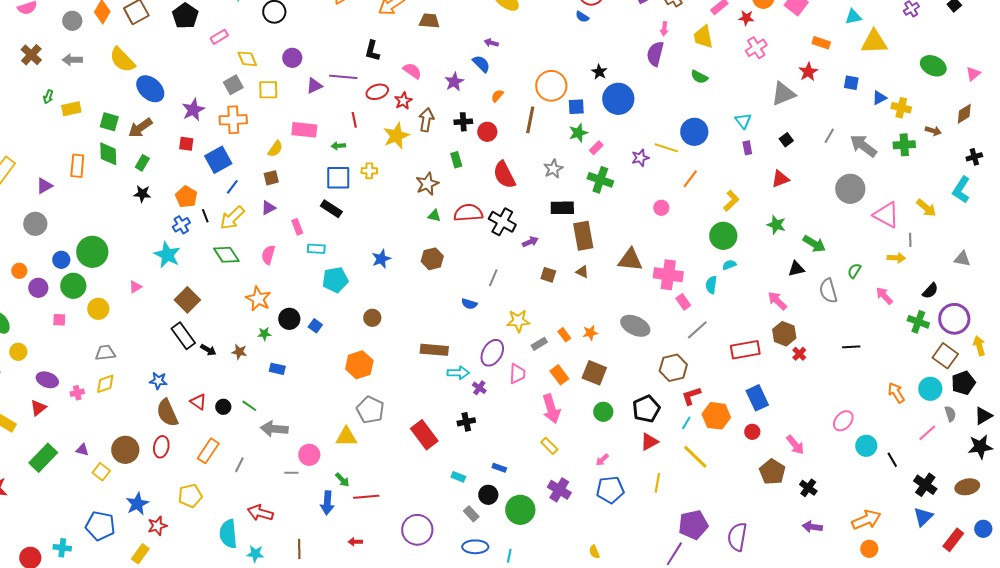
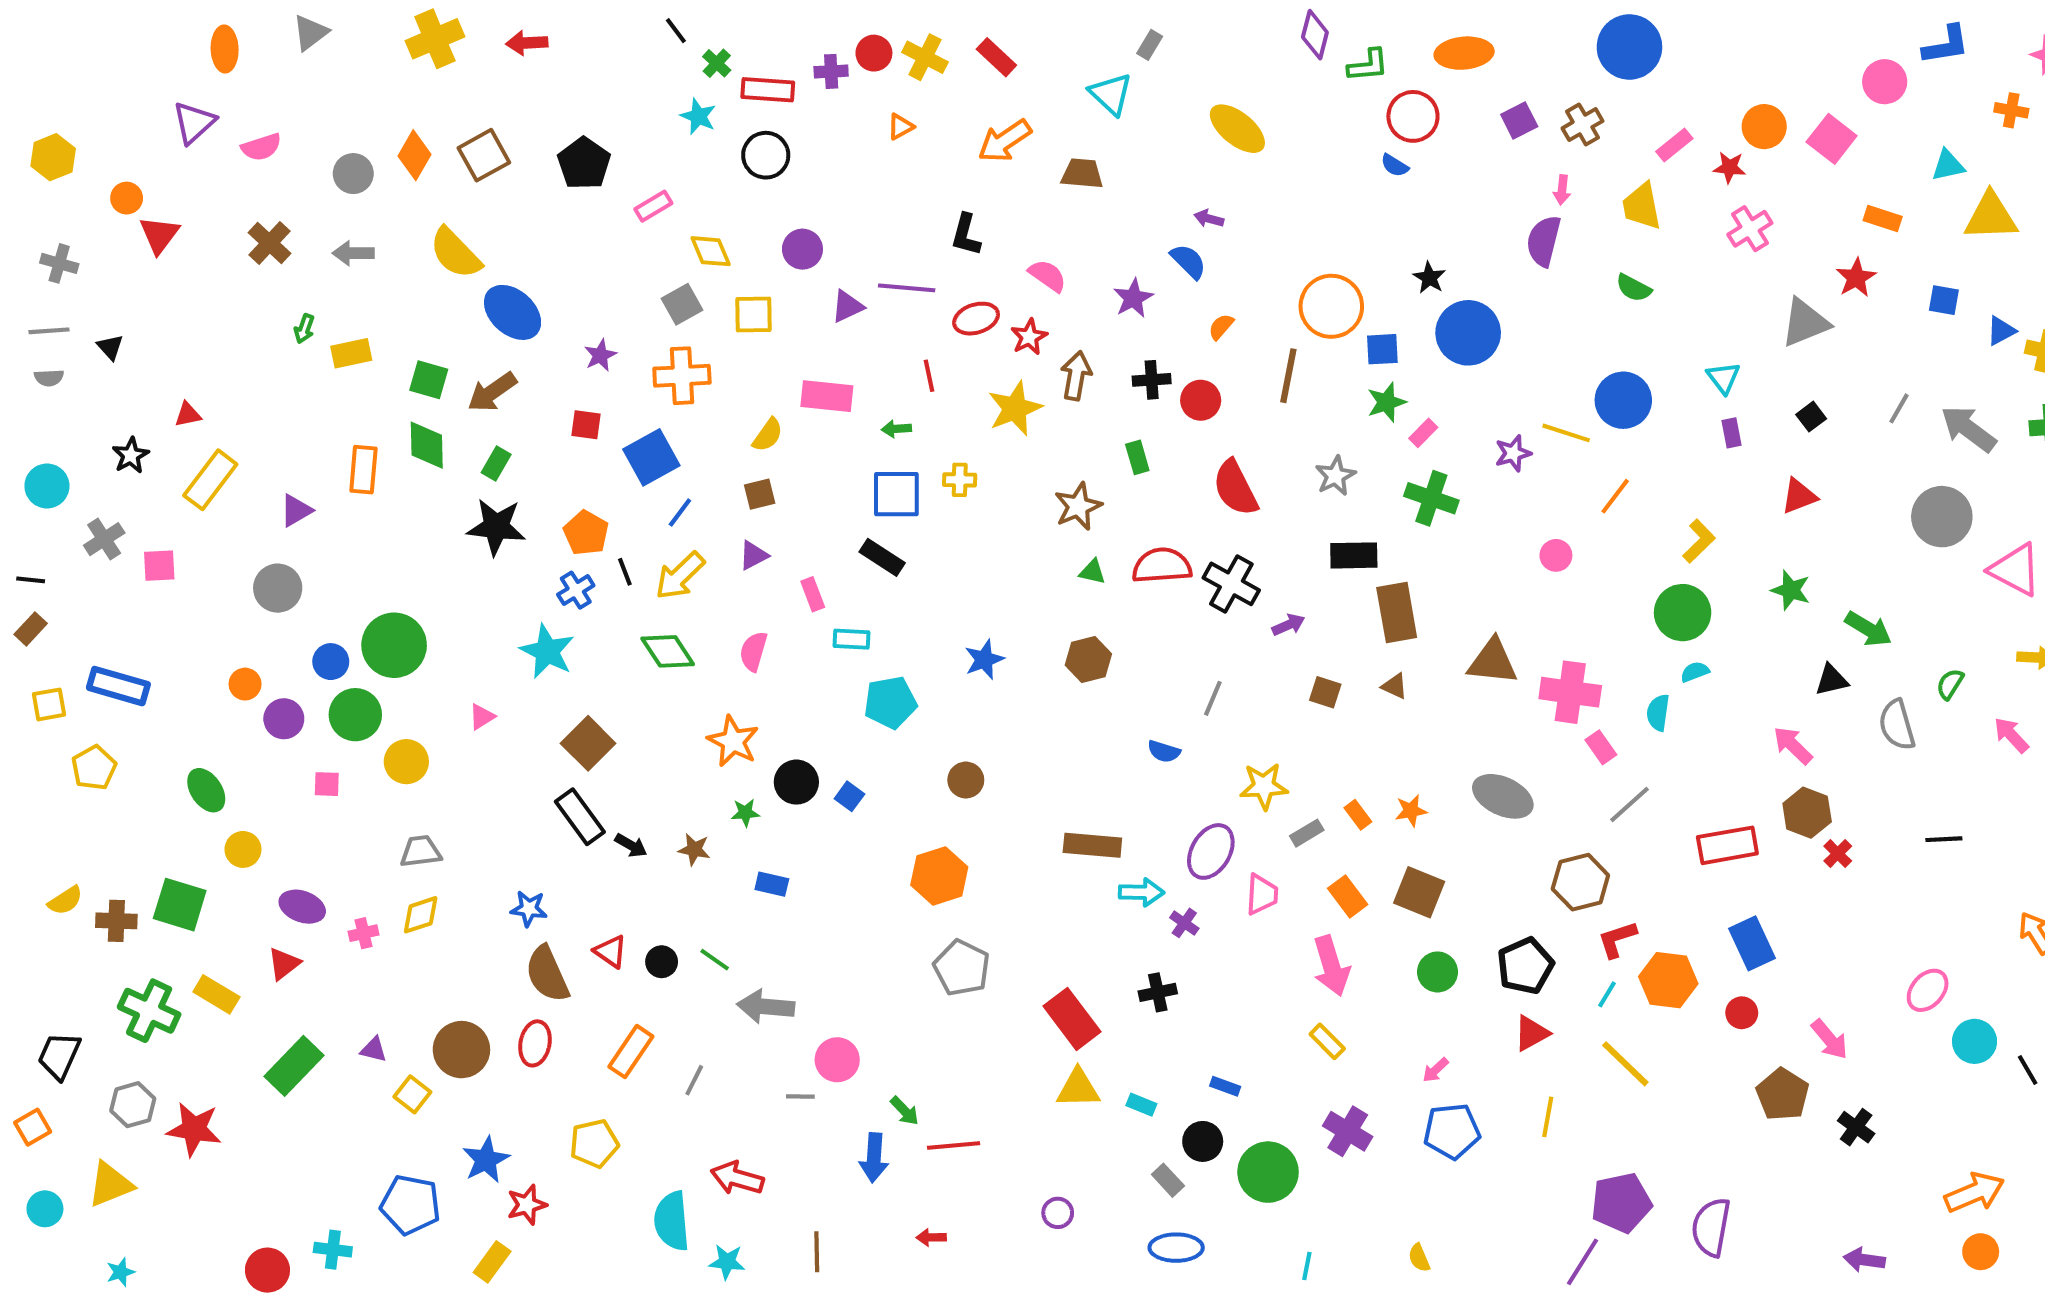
purple star: (193, 110) -> (600, 355), size x0.7
black star: (142, 194) -> (496, 527), size x1.6
yellow triangle: (346, 437) -> (1078, 1088), moved
purple arrow: (812, 527) -> (1864, 1260), moved
purple circle: (417, 530) -> (1058, 1213), size x0.5
cyan line: (509, 556) -> (1307, 1266), moved

